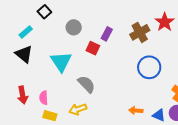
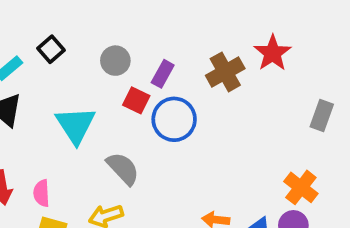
black square: (44, 12) -> (51, 49), moved
gray circle: (74, 27) -> (115, 61), moved
blue circle: (149, 67) -> (174, 119), moved

